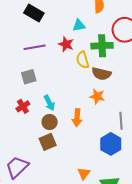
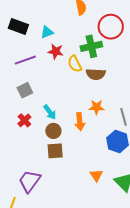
cyan triangle: (79, 25) -> (47, 32), moved
orange star: (97, 96) -> (97, 107), moved
brown square: (48, 142) -> (55, 151), turned 30

